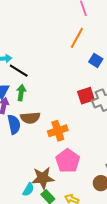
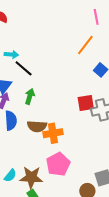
green arrow: (21, 93) -> (30, 96), moved
brown semicircle: (30, 118) -> (37, 126), moved
cyan semicircle: (28, 190) -> (10, 176), moved

